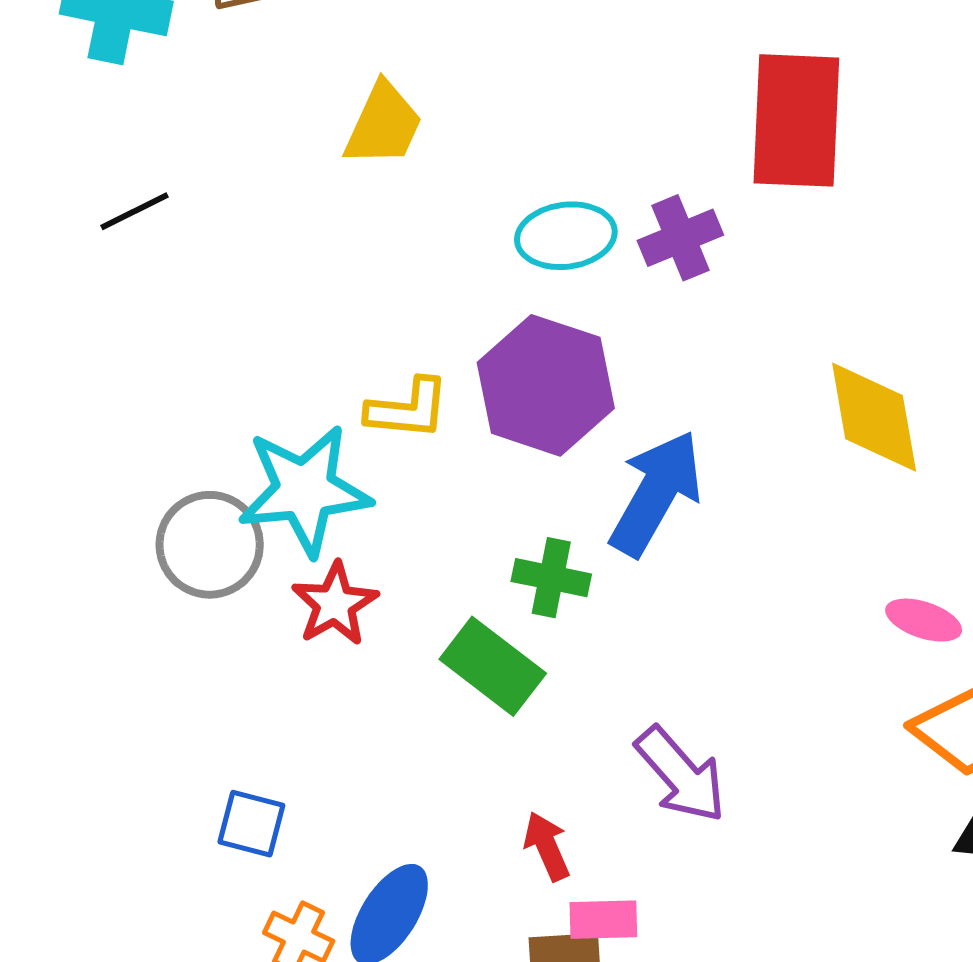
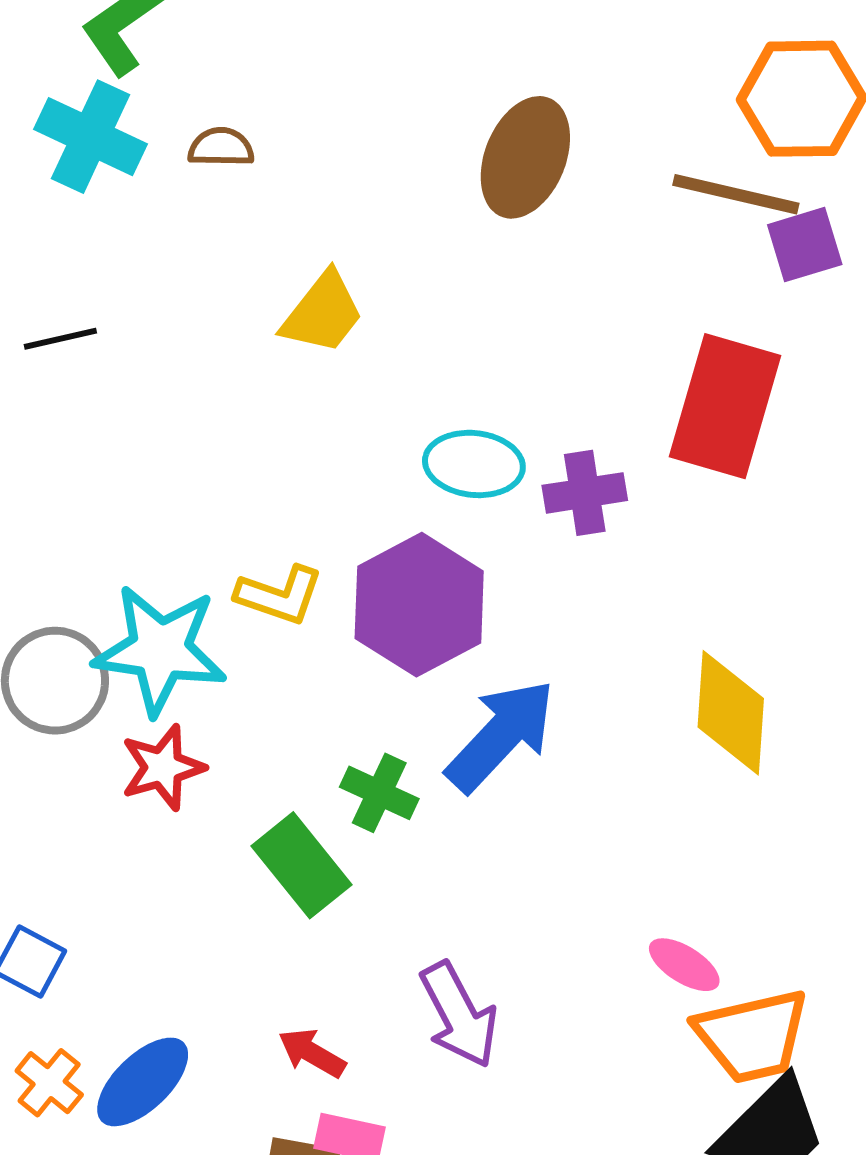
pink ellipse: (924, 620) -> (684, 965), moved
red arrow: (547, 846) -> (312, 1053), turned -50

